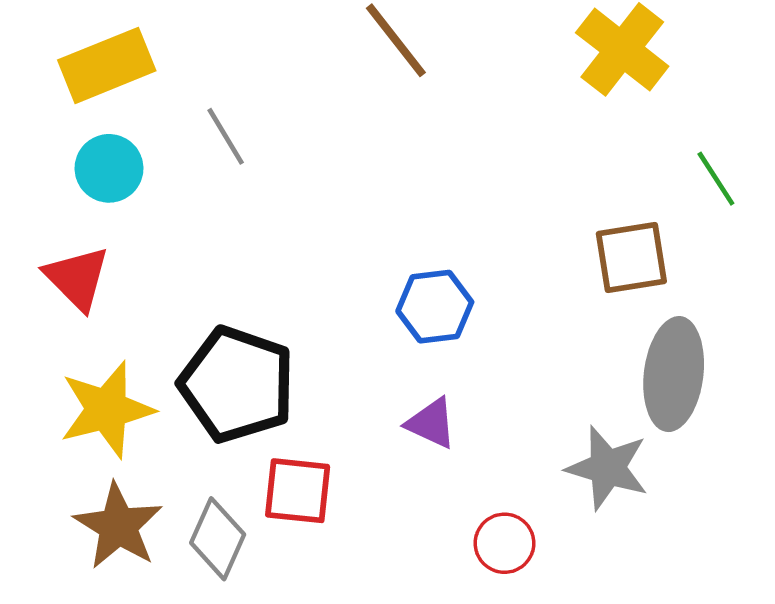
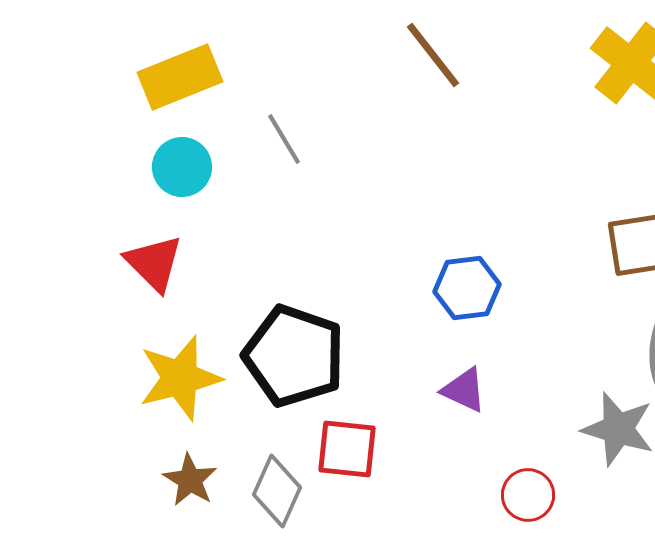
brown star: (118, 526) -> (190, 480), size x0.7

